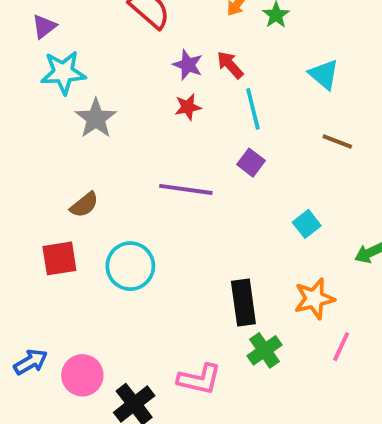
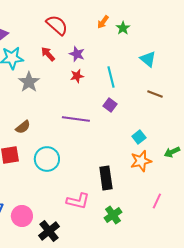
red arrow: (230, 65) -> (48, 54), moved
orange star: (314, 299) -> (141, 161), moved
green cross: (264, 350) -> (113, 215), moved
pink L-shape: (199, 379) -> (78, 201), moved

